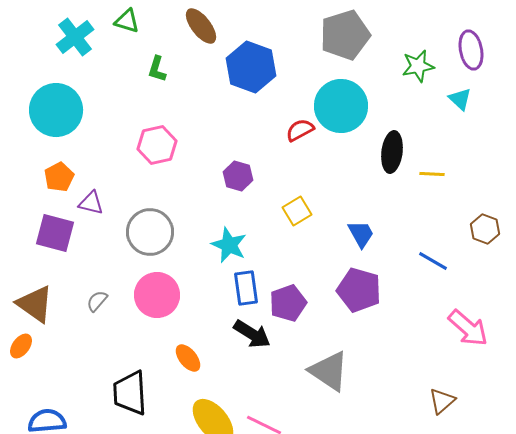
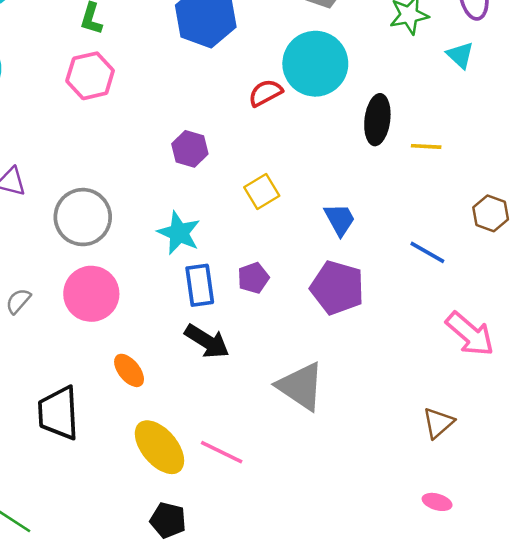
pink hexagon: (157, 145) -> (90, 76), moved
purple pentagon: (288, 303) -> (253, 278), moved, size x0.7

